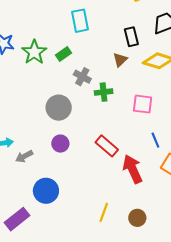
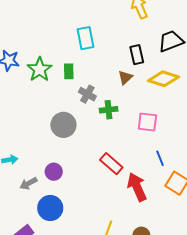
green rectangle: (64, 54) -> (69, 71), turned -56
purple circle: (60, 144) -> (54, 172), moved
gray arrow: (24, 156) -> (28, 183), moved

